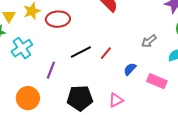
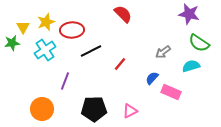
cyan cross: (22, 48) -> (45, 50), moved
black line: (81, 52) -> (91, 51), moved
blue semicircle: (130, 69) -> (152, 78), moved

